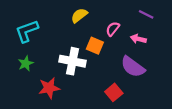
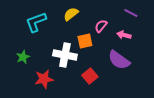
cyan L-shape: (27, 31) -> (36, 22), moved
orange square: (95, 46) -> (85, 41), turned -35
red square: (114, 92) -> (90, 76), moved

